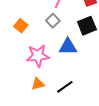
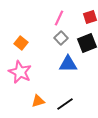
gray square: (53, 21) -> (61, 38), moved
pink star: (38, 56) -> (20, 72), moved, turned 30

